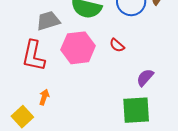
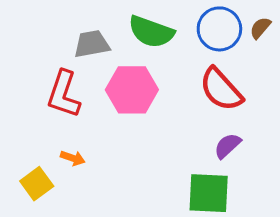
red semicircle: (117, 45) -> (221, 89), moved, size x2.0
orange arrow: (44, 97) -> (73, 158), turned 84

